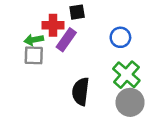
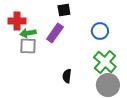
red cross: (53, 25) -> (17, 21), moved
black semicircle: (81, 92) -> (67, 76), size x0.6

